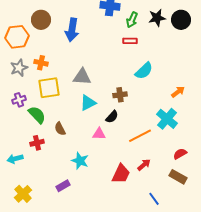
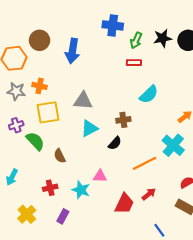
gray star: (19, 68) -> (16, 91), turned 30
pink triangle: (99, 134) -> (100, 176), moved
red cross: (37, 143) -> (50, 188), moved
cyan arrow: (15, 159) -> (12, 177), moved, turned -49
purple rectangle: (63, 186) -> (63, 216), turned -32
yellow cross: (23, 194) -> (27, 214), moved

